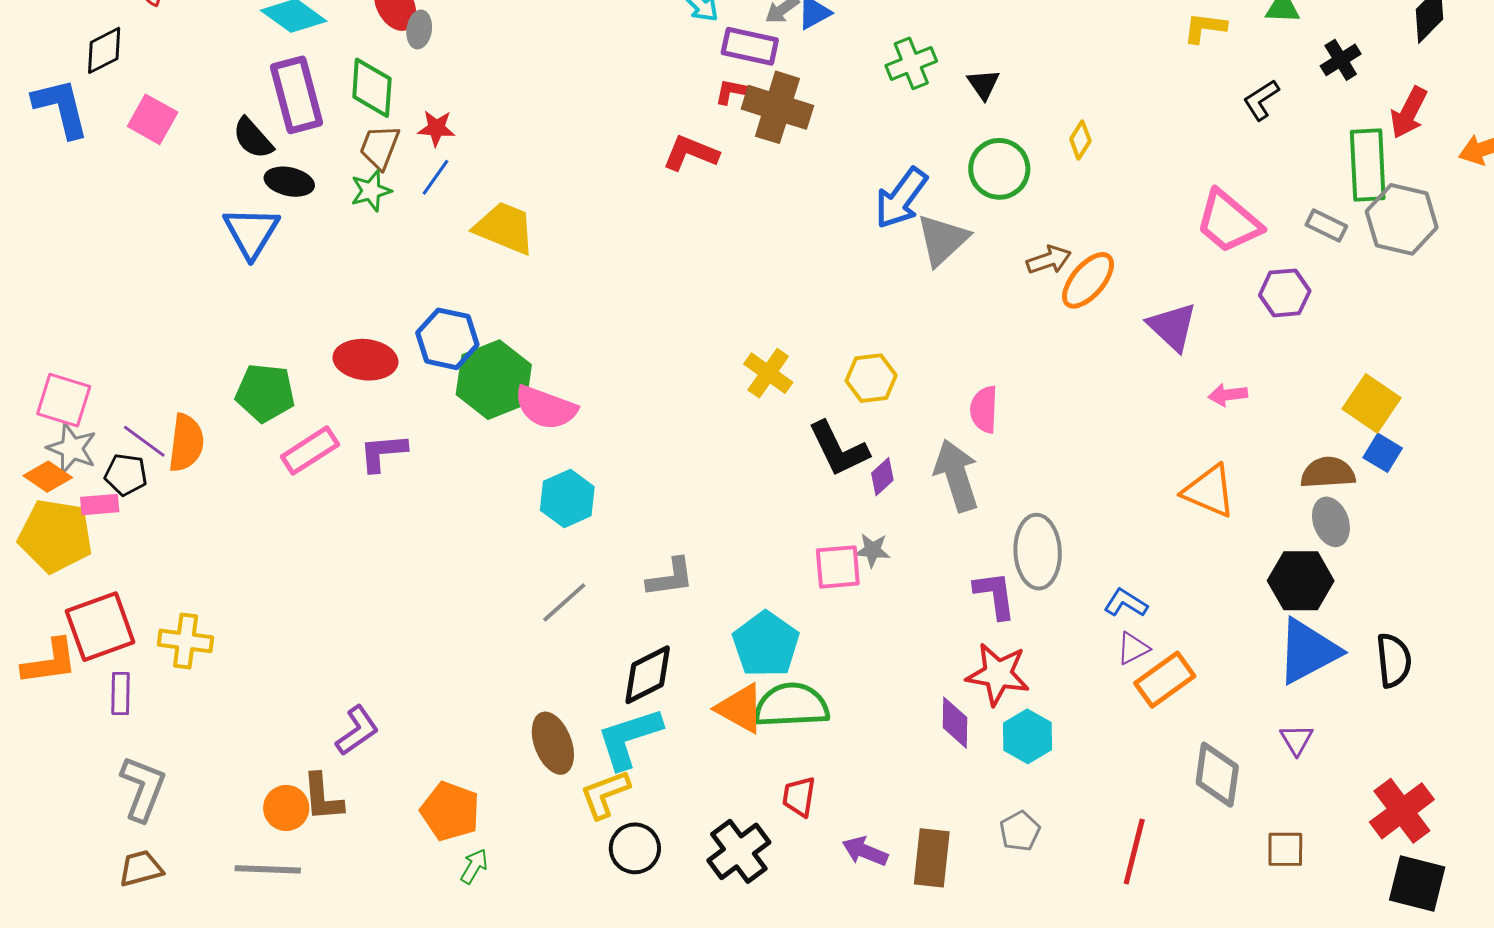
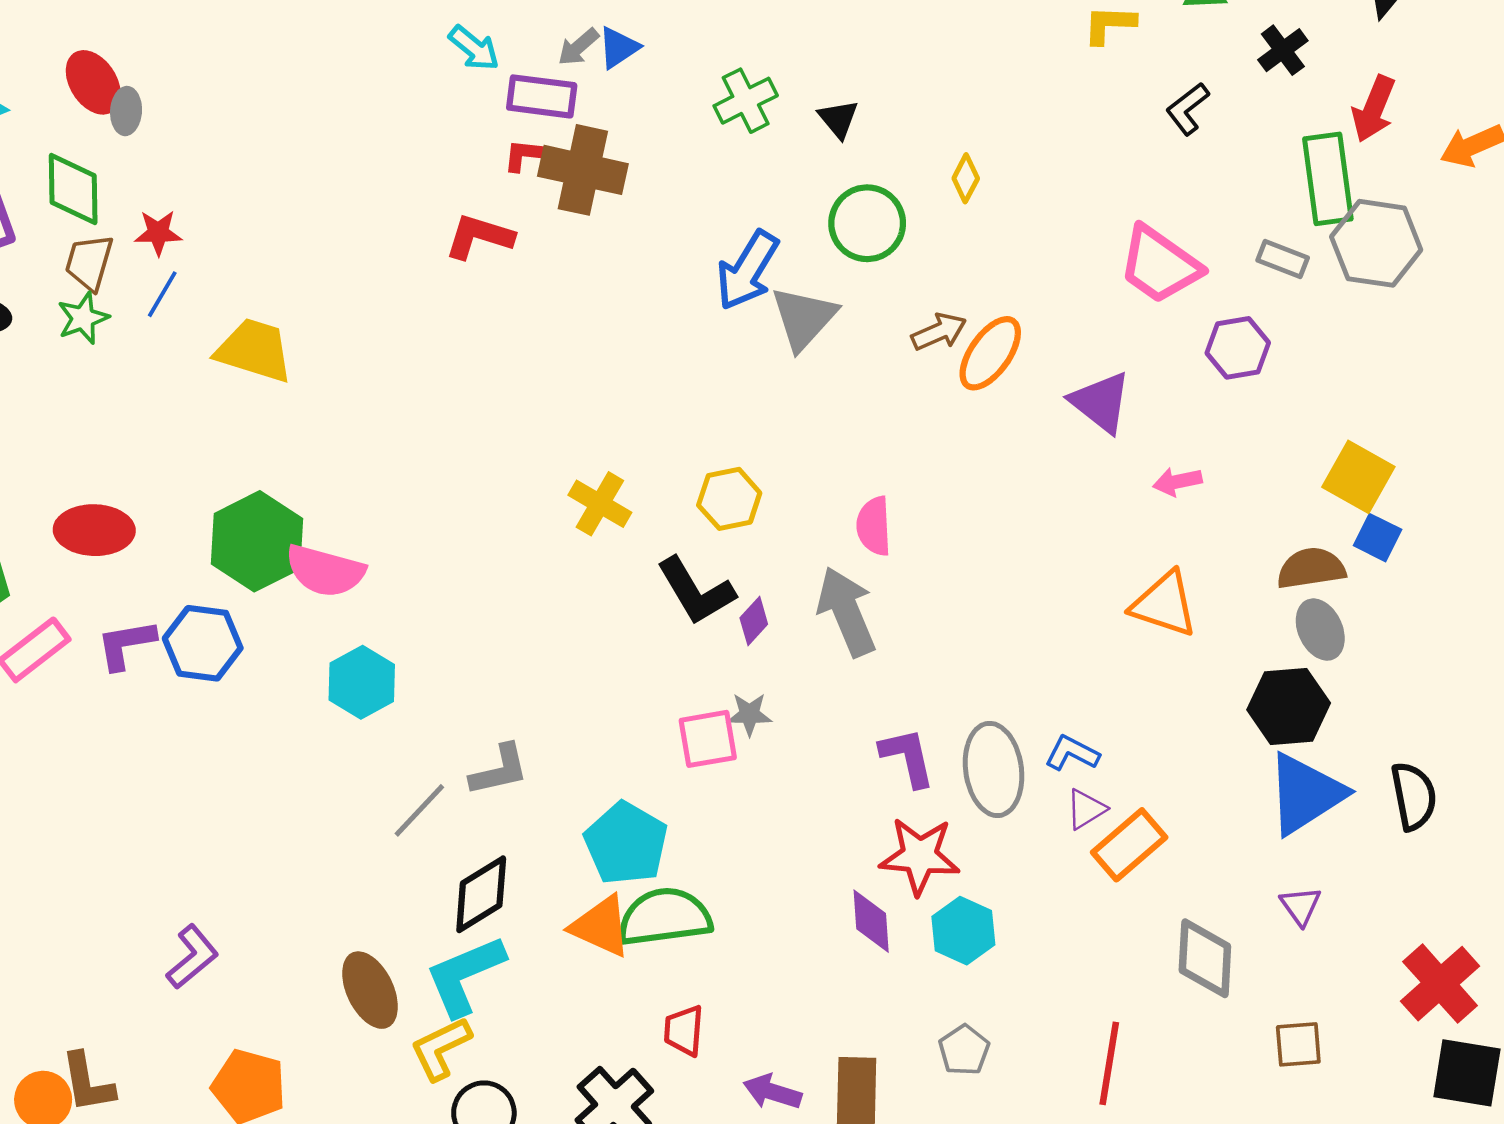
blue hexagon: (447, 339) -> (203, 643), moved
gray ellipse: (1038, 552) -> (994, 769), moved
gray line: (564, 602) -> (419, 810), moved
purple L-shape: (357, 731) -> (192, 957), moved

